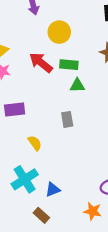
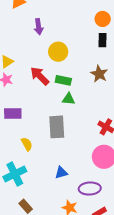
gray rectangle: (67, 119) -> (57, 127), size x1.6
blue triangle: (53, 190) -> (61, 173), moved

